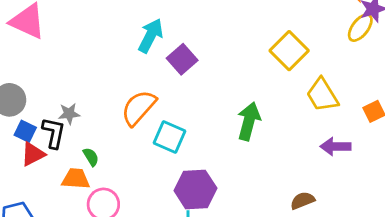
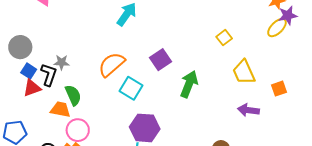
yellow square: (289, 51) -> (224, 38), size x0.6
purple square: (182, 59) -> (161, 60), moved
green semicircle: (91, 157) -> (73, 95), size x1.5

